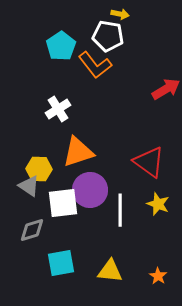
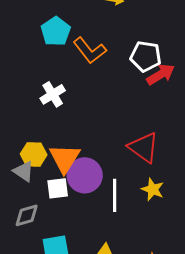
white pentagon: (108, 36) -> (146, 56), moved
orange triangle: (78, 152) -> (65, 158), moved, turned -40
white square: (63, 203) -> (58, 188), size x0.7

